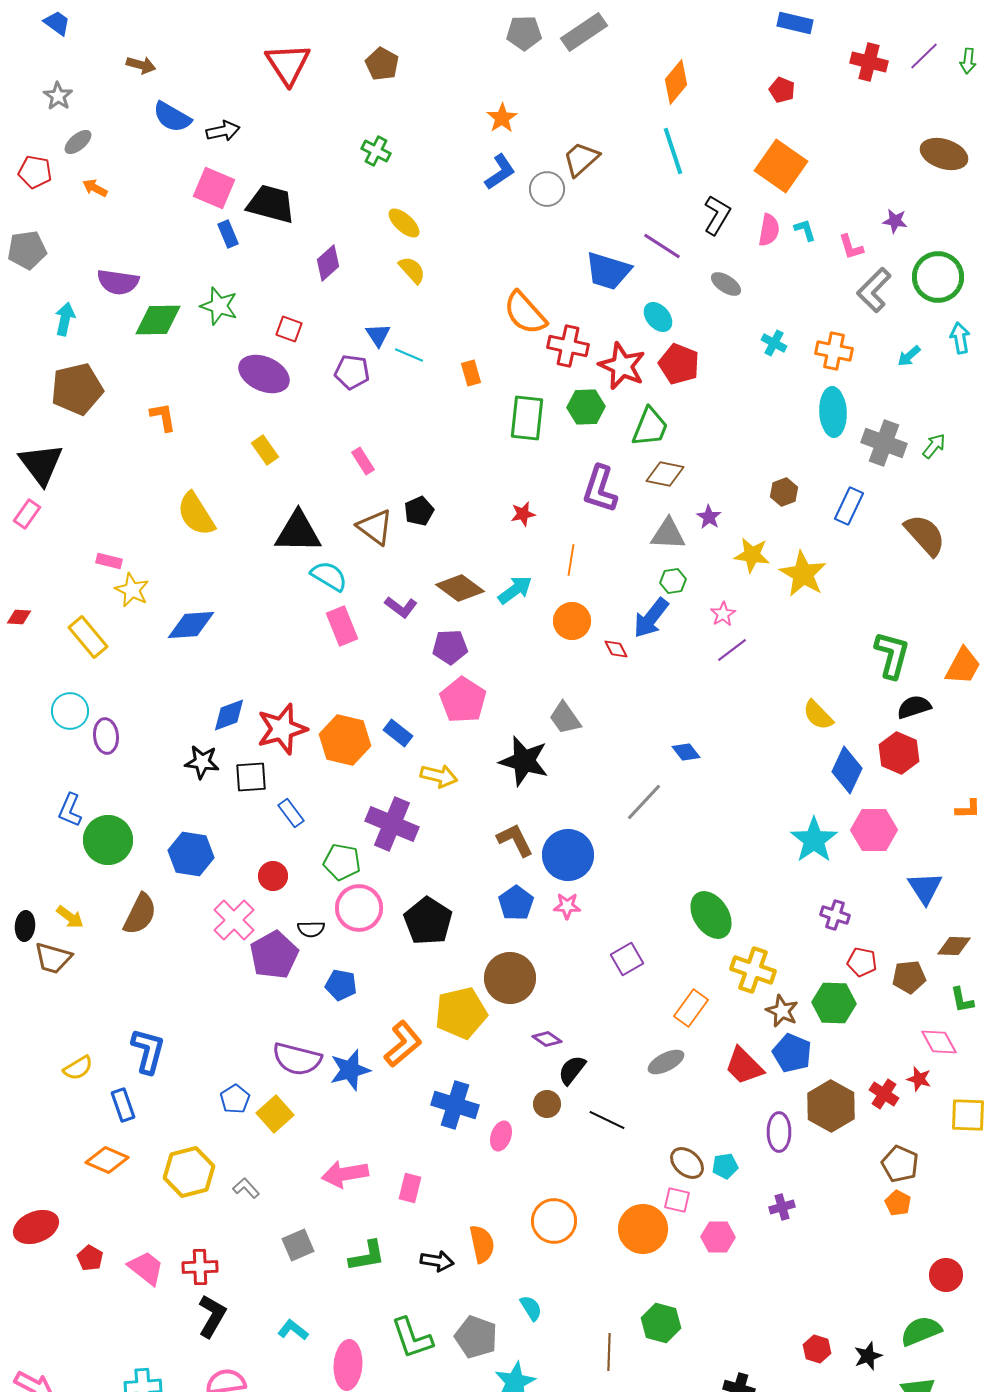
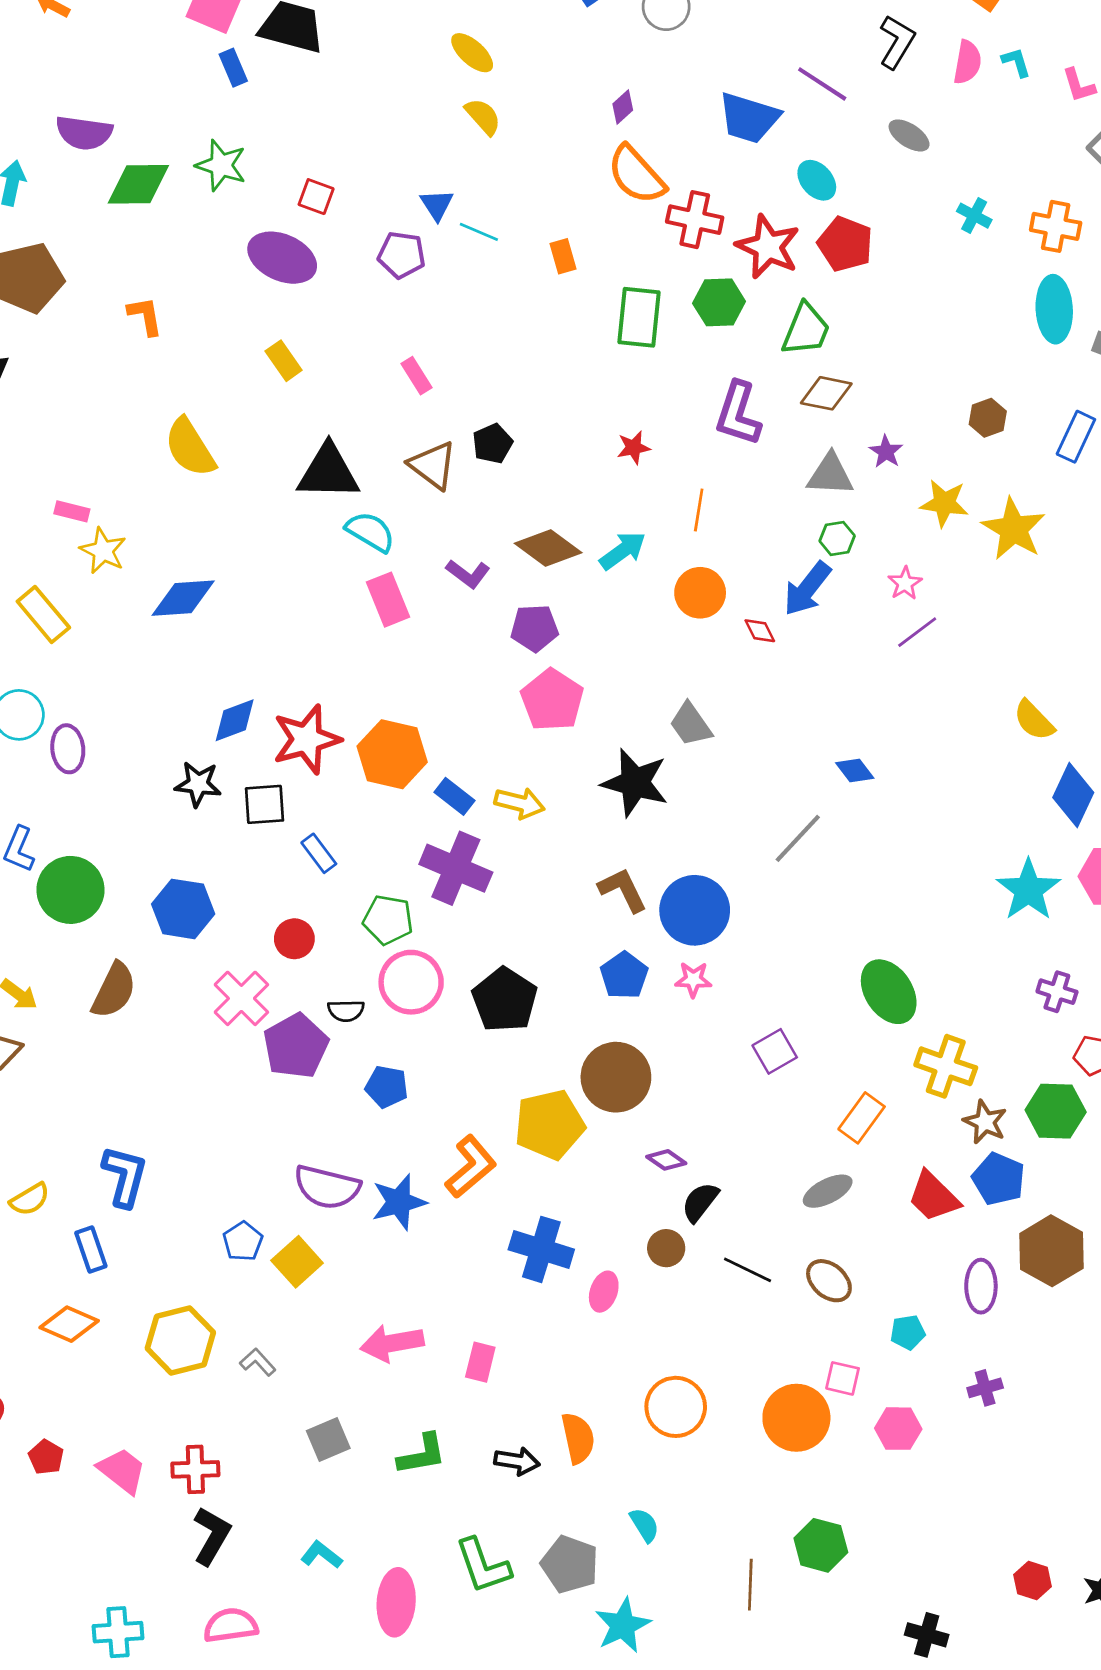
purple diamond: (328, 263) -> (623, 107), moved, size x0.7
blue rectangle: (398, 733) -> (454, 796), moved
brown ellipse: (687, 1163) -> (829, 1281), moved

